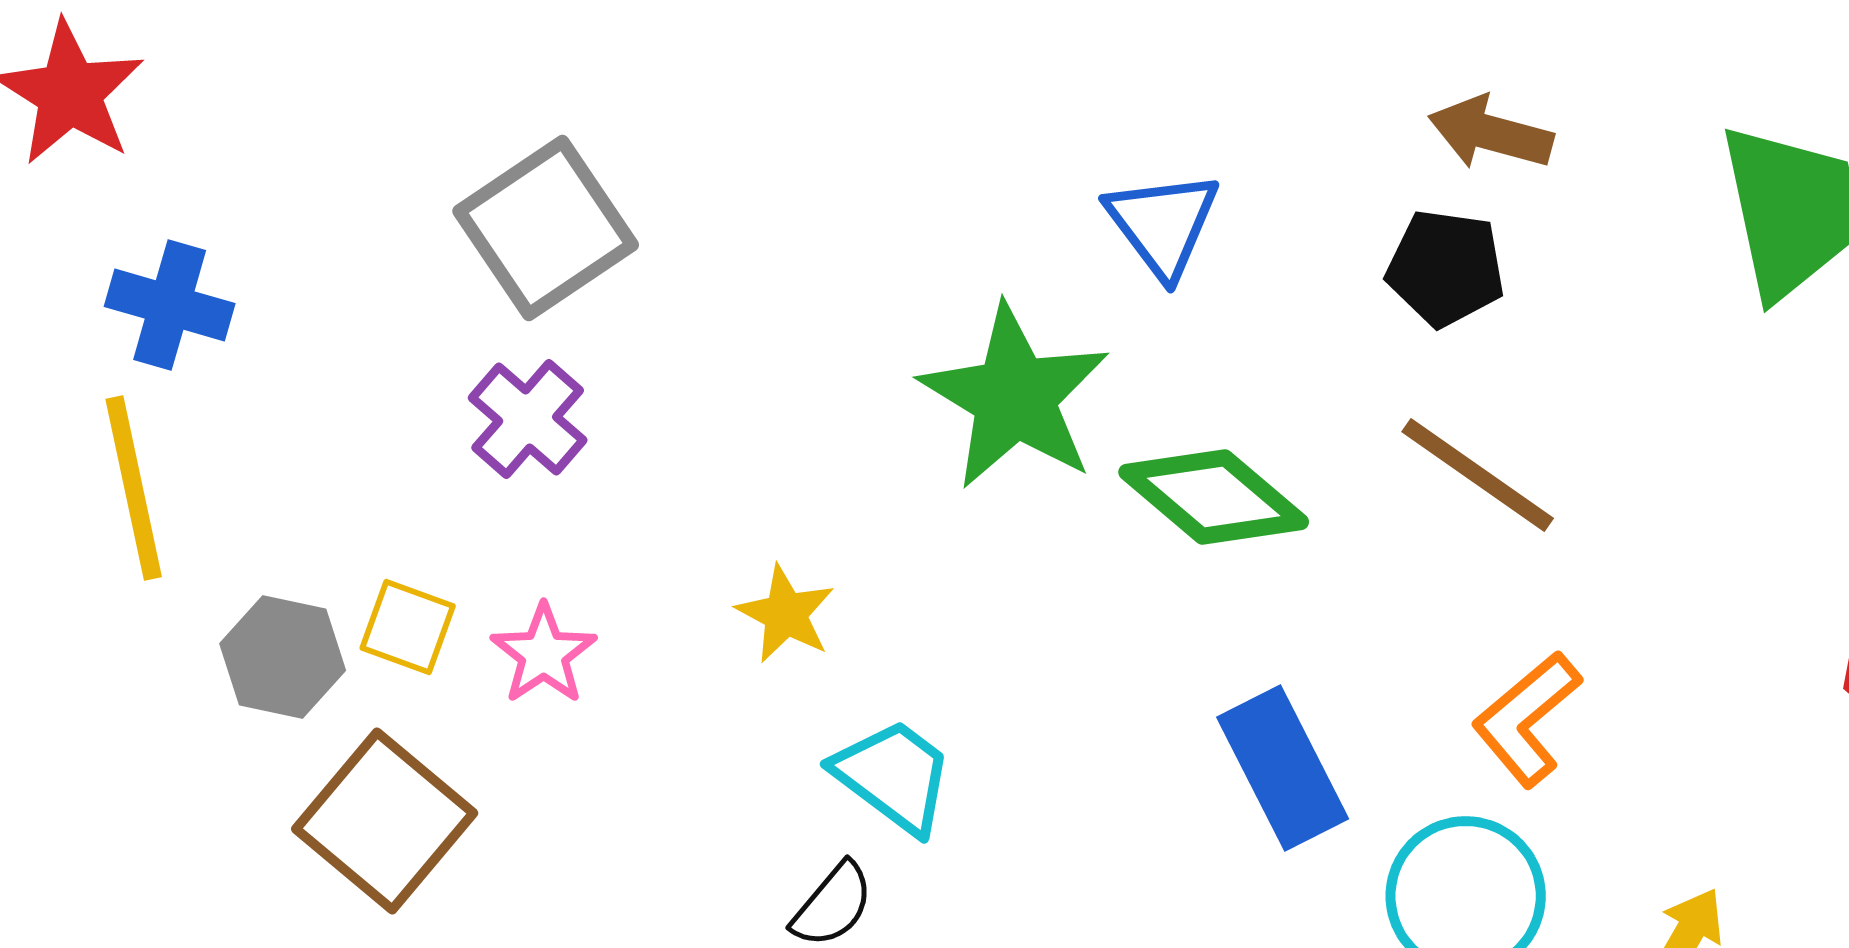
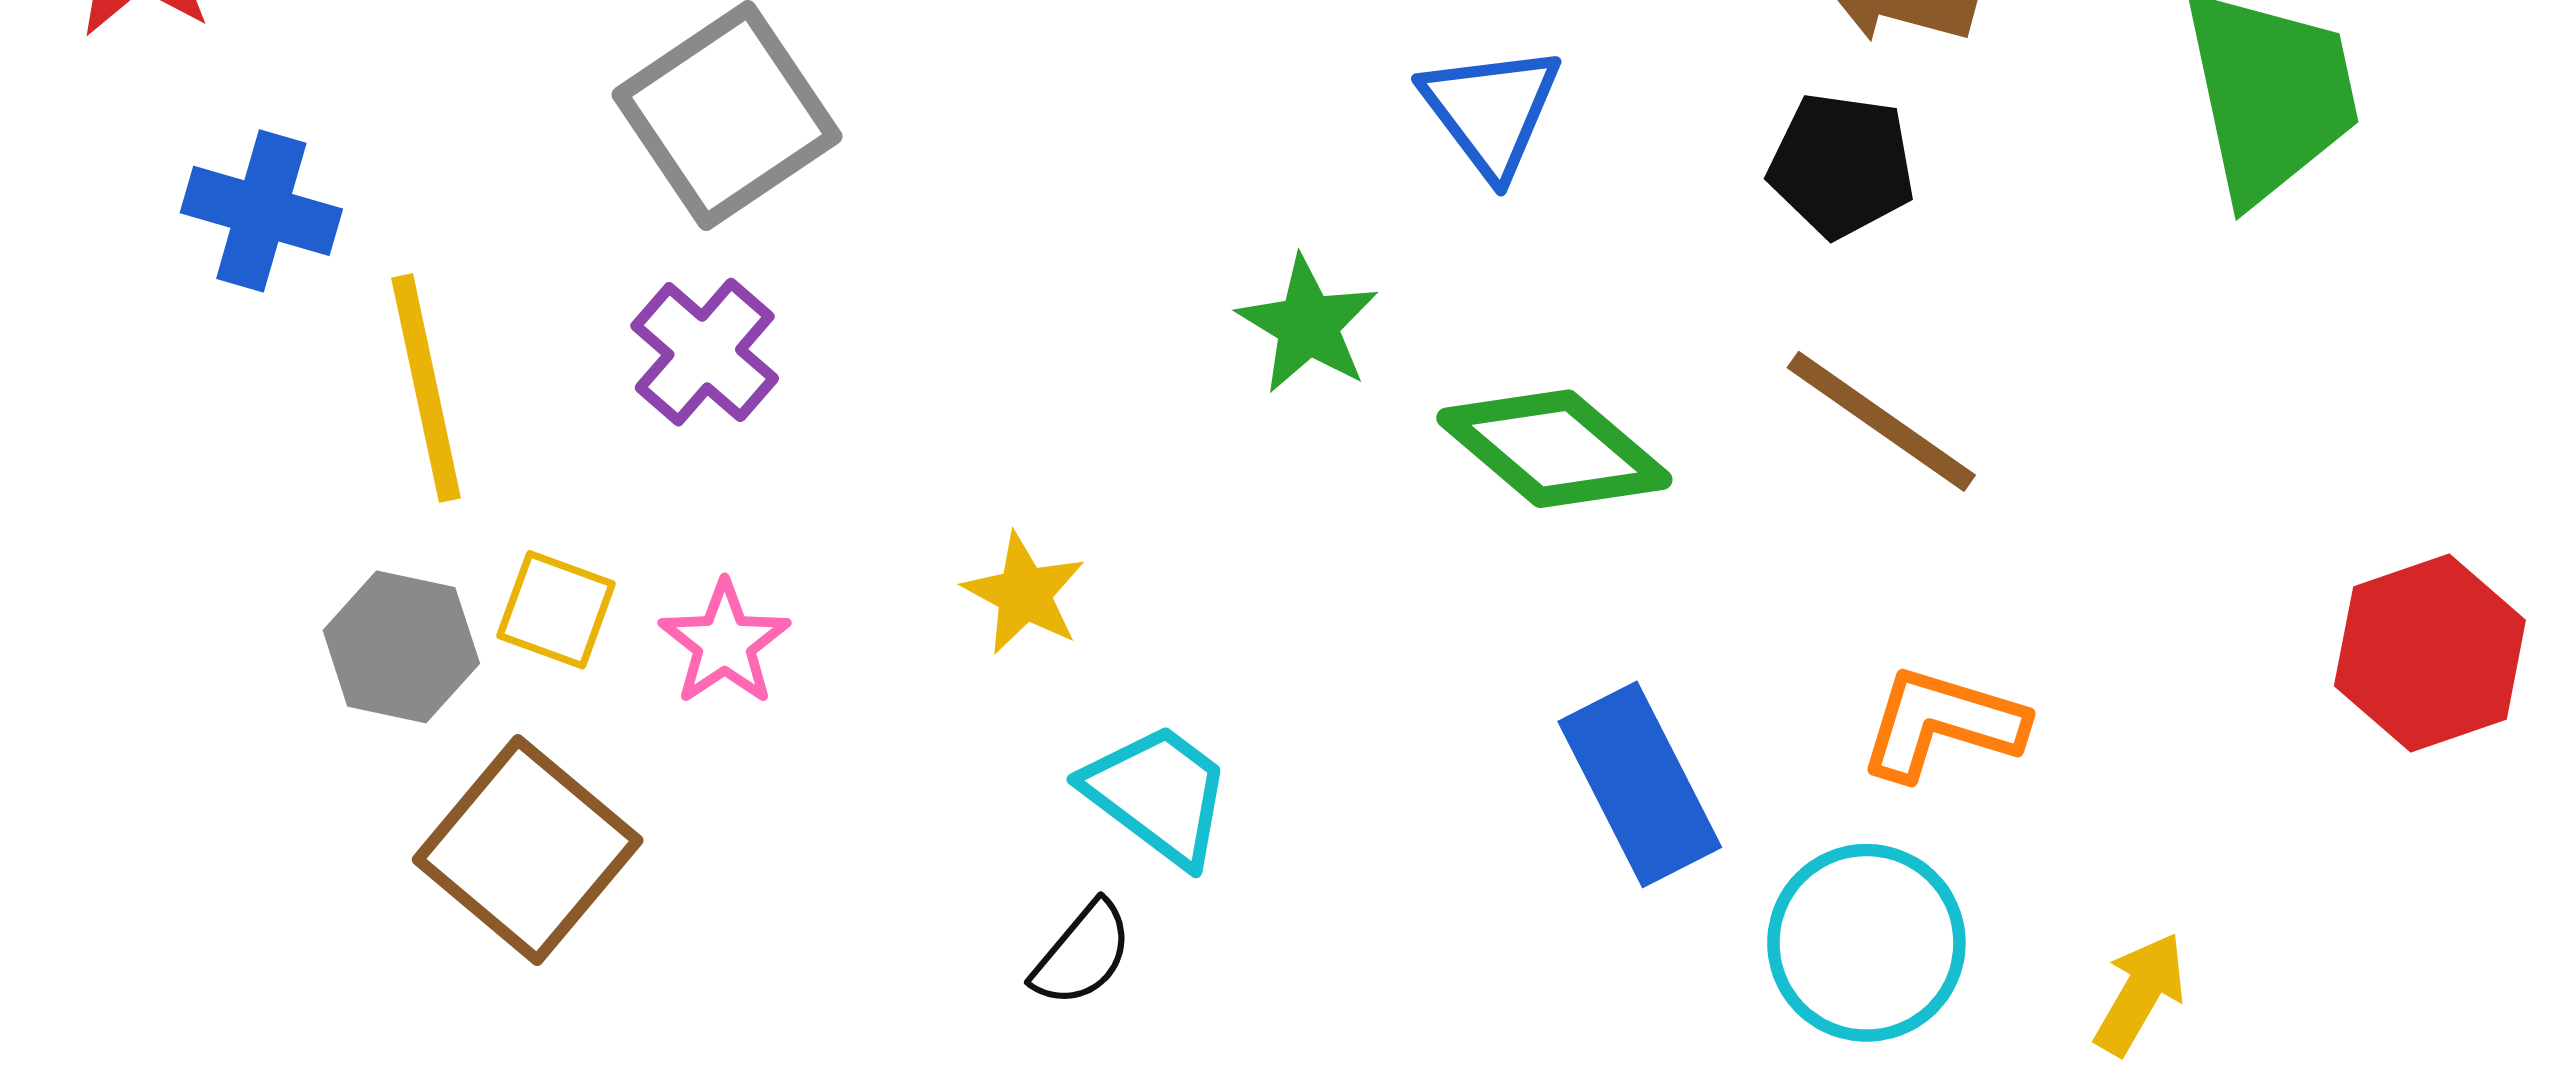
green star: (1015, 397) -> (1308, 325), size x0.6
yellow line: (134, 488) -> (426, 388), moved
orange L-shape: (1527, 719) -> (1942, 724), turned 57

